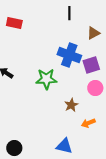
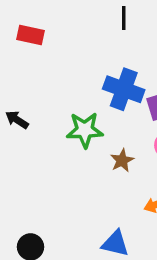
brown star: (71, 105) -> (122, 160), moved

